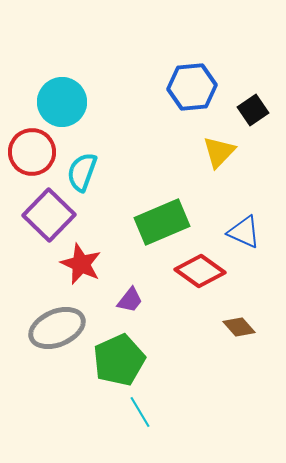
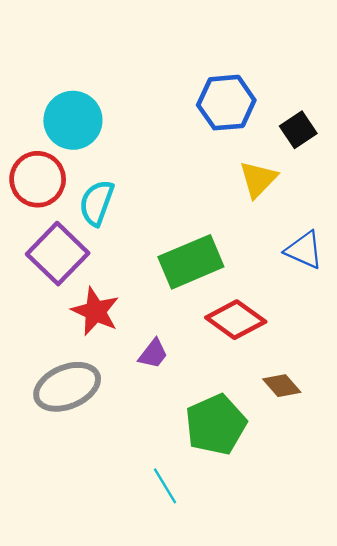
blue triangle: (244, 232) -> (304, 250), moved
green pentagon: (119, 360) -> (216, 425), moved

